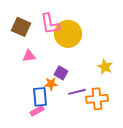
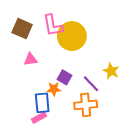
purple line: (77, 92) -> (91, 84), moved, turned 60
orange cross: (97, 99) -> (86, 105), moved

